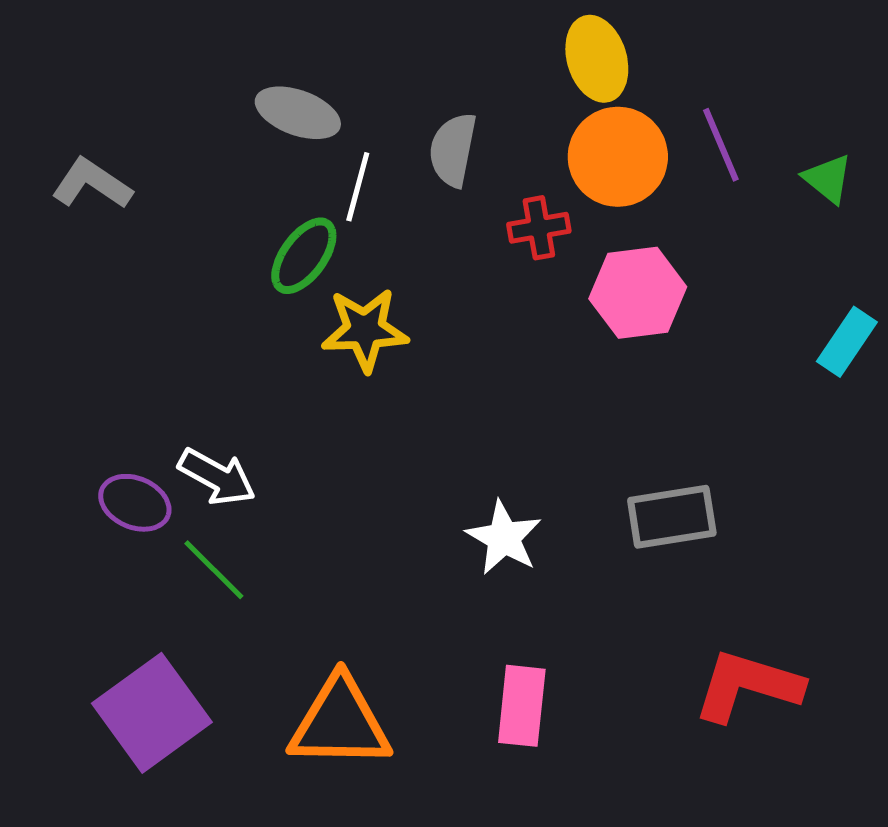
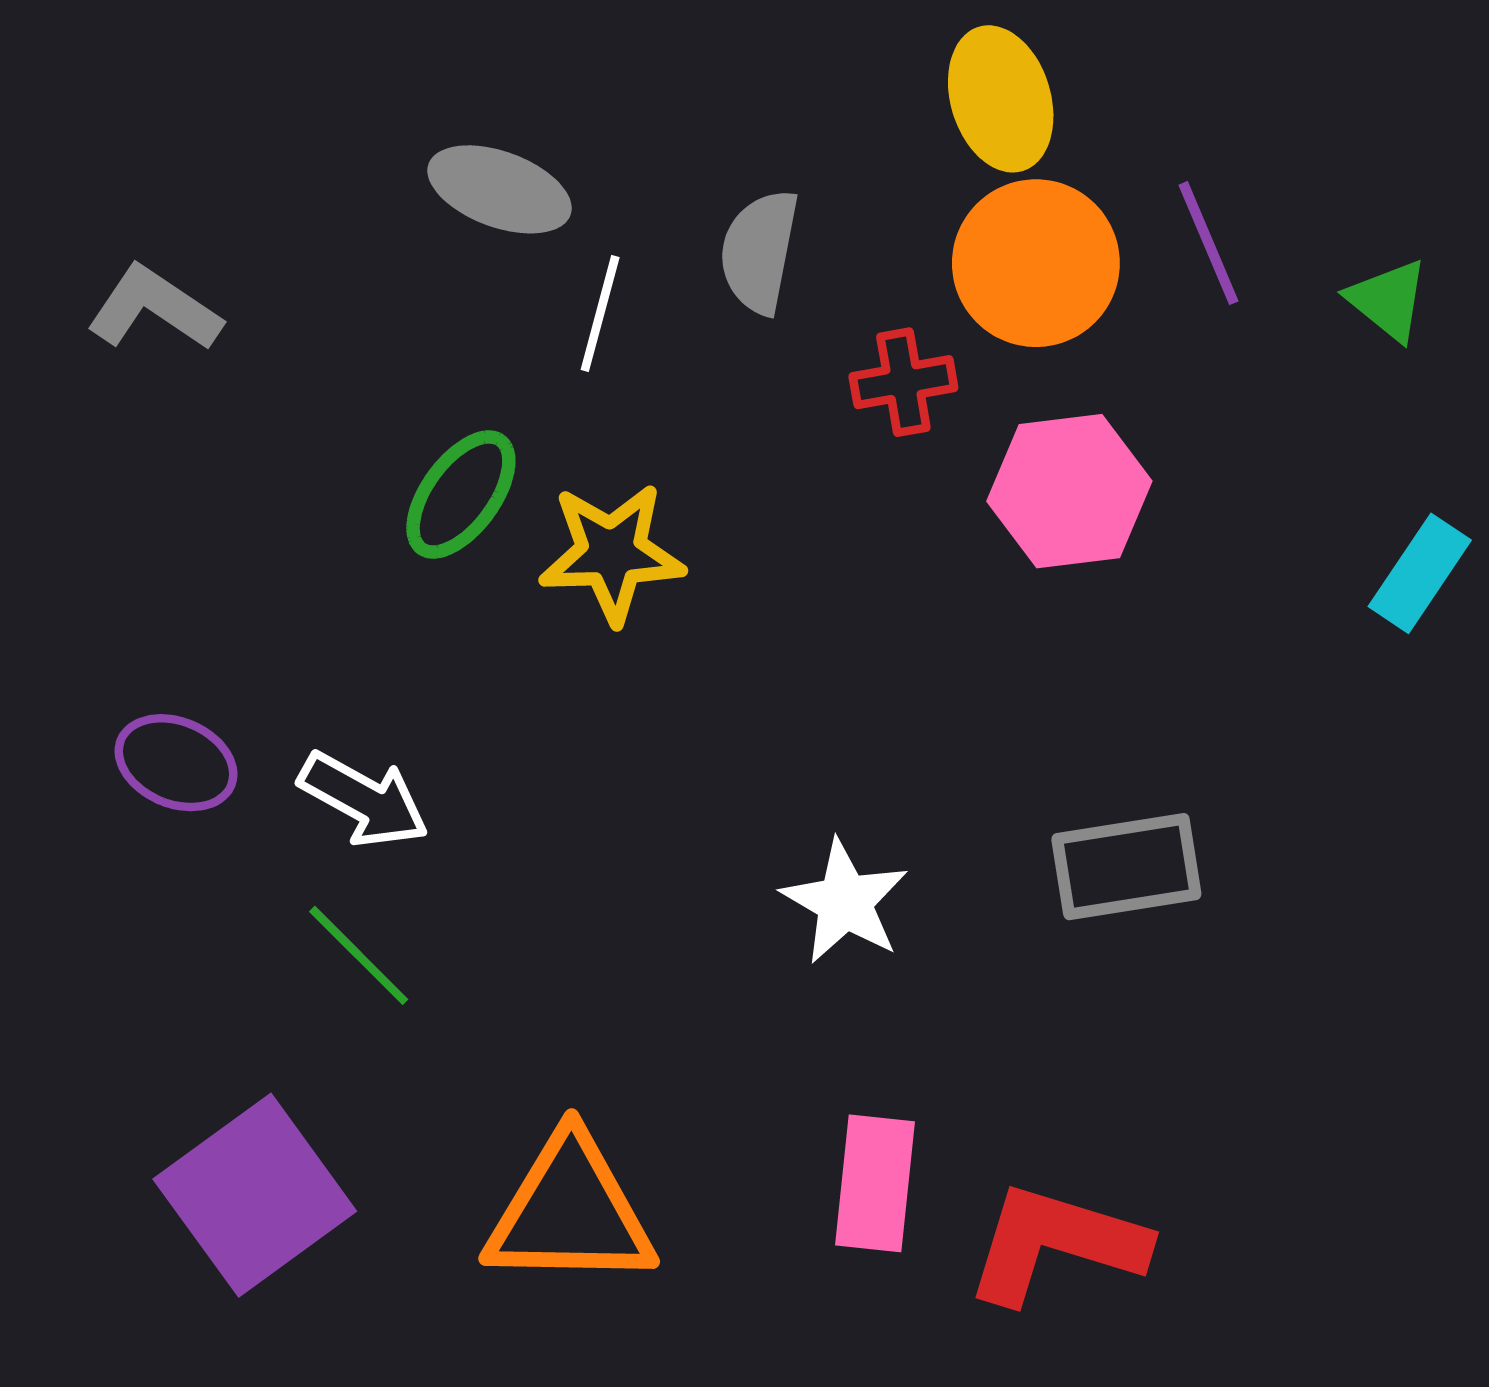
green ellipse: (304, 256) -> (461, 494), moved
purple ellipse: (135, 503) -> (176, 763), moved
red L-shape: (748, 686) -> (1056, 1244), moved

